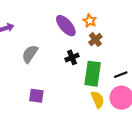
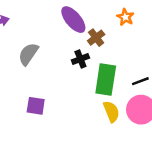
orange star: (90, 21) -> (125, 17), moved
brown cross: (95, 40) -> (96, 38), moved

